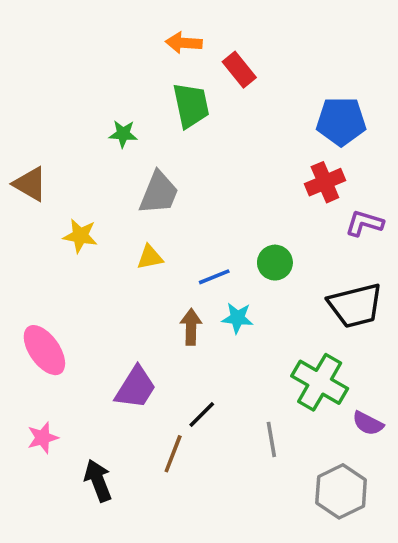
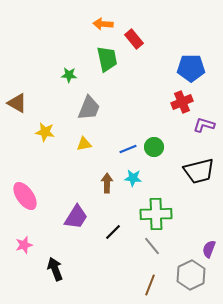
blue line: (214, 277) -> (128, 149), moved
green cross: (320, 382) -> (156, 214), moved, turned -32
purple semicircle: (368, 423) -> (209, 249), moved, turned 84
gray line: (271, 439) -> (152, 246), turned -30
brown line: (173, 454) -> (150, 285), moved

